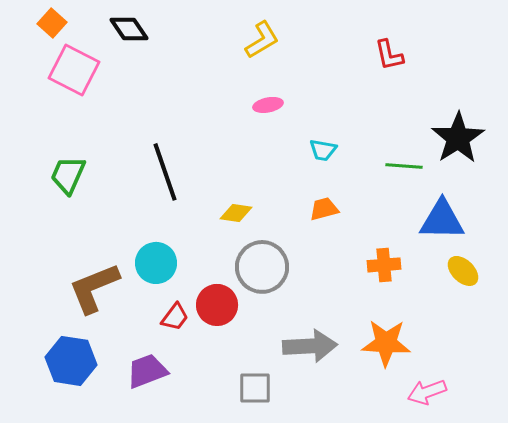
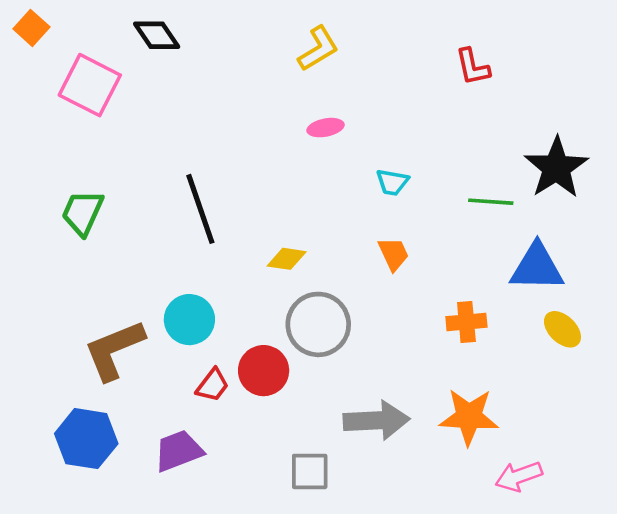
orange square: (52, 23) -> (31, 28), moved
orange trapezoid: (324, 209) -> (394, 254), turned 80

